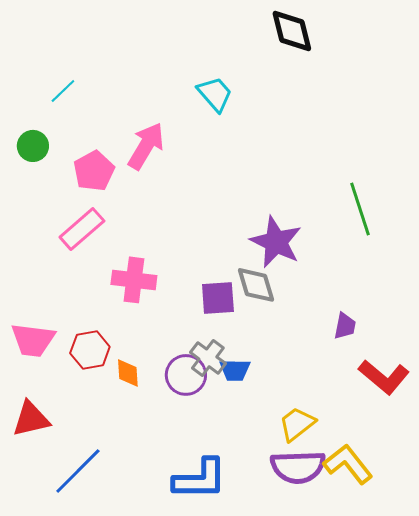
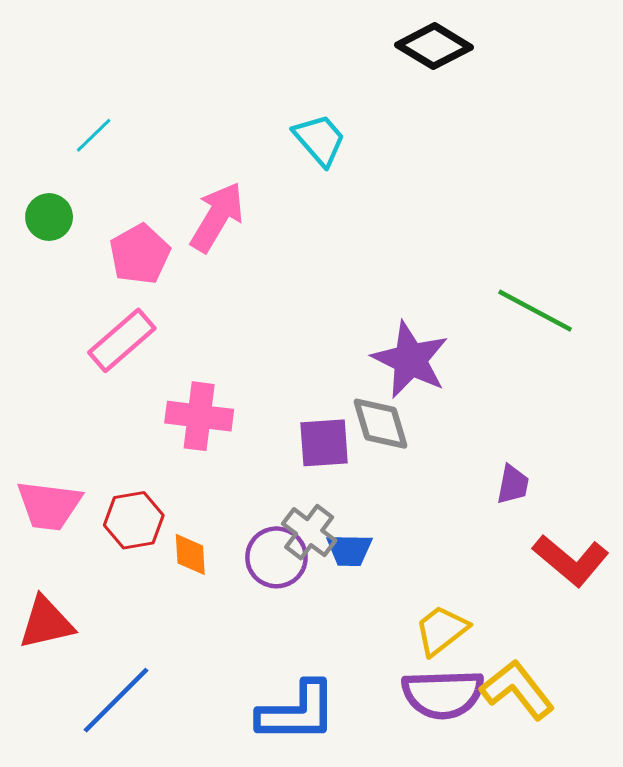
black diamond: (292, 31) -> (434, 46), turned -45
green line: (360, 209) -> (535, 311), turned -44

